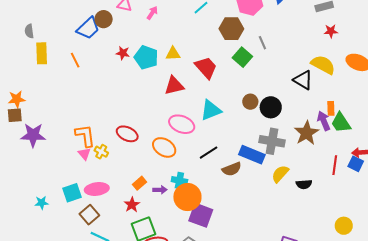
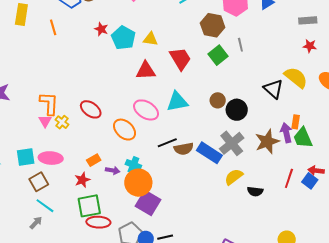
gray cross: (272, 141) -> (232, 143), turned 30
brown semicircle: (232, 169) -> (184, 149), moved

